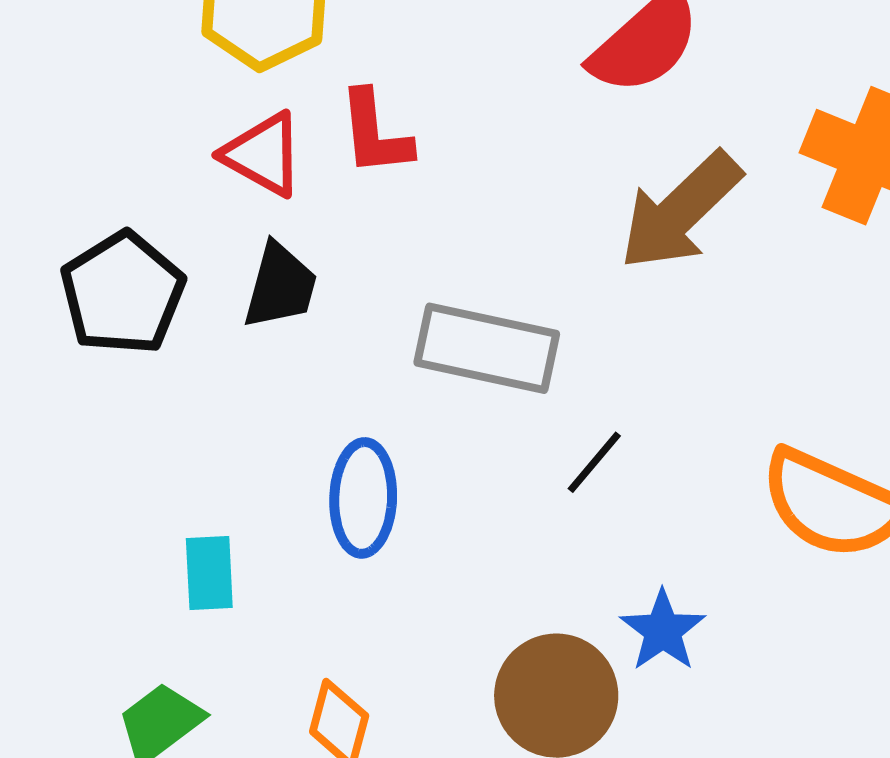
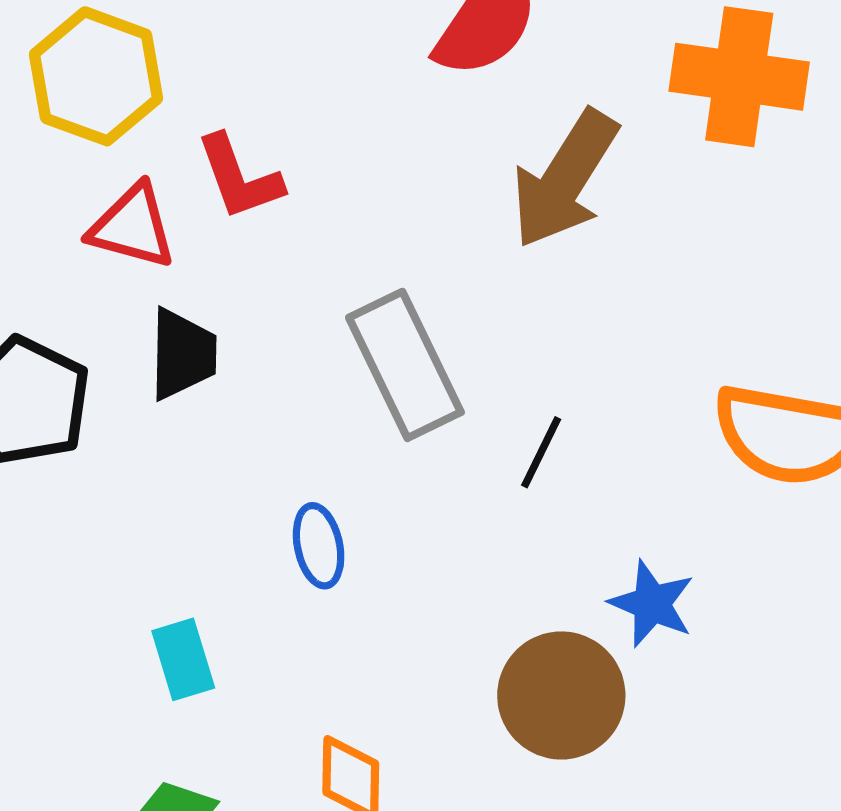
gray rectangle: (487, 348) -> (405, 365), turned 66
blue ellipse: (363, 498) -> (319, 546), size x0.7

